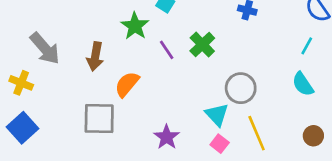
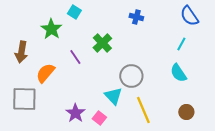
purple line: (167, 50) -> (75, 57), moved
pink square: (220, 144) -> (99, 118), moved

